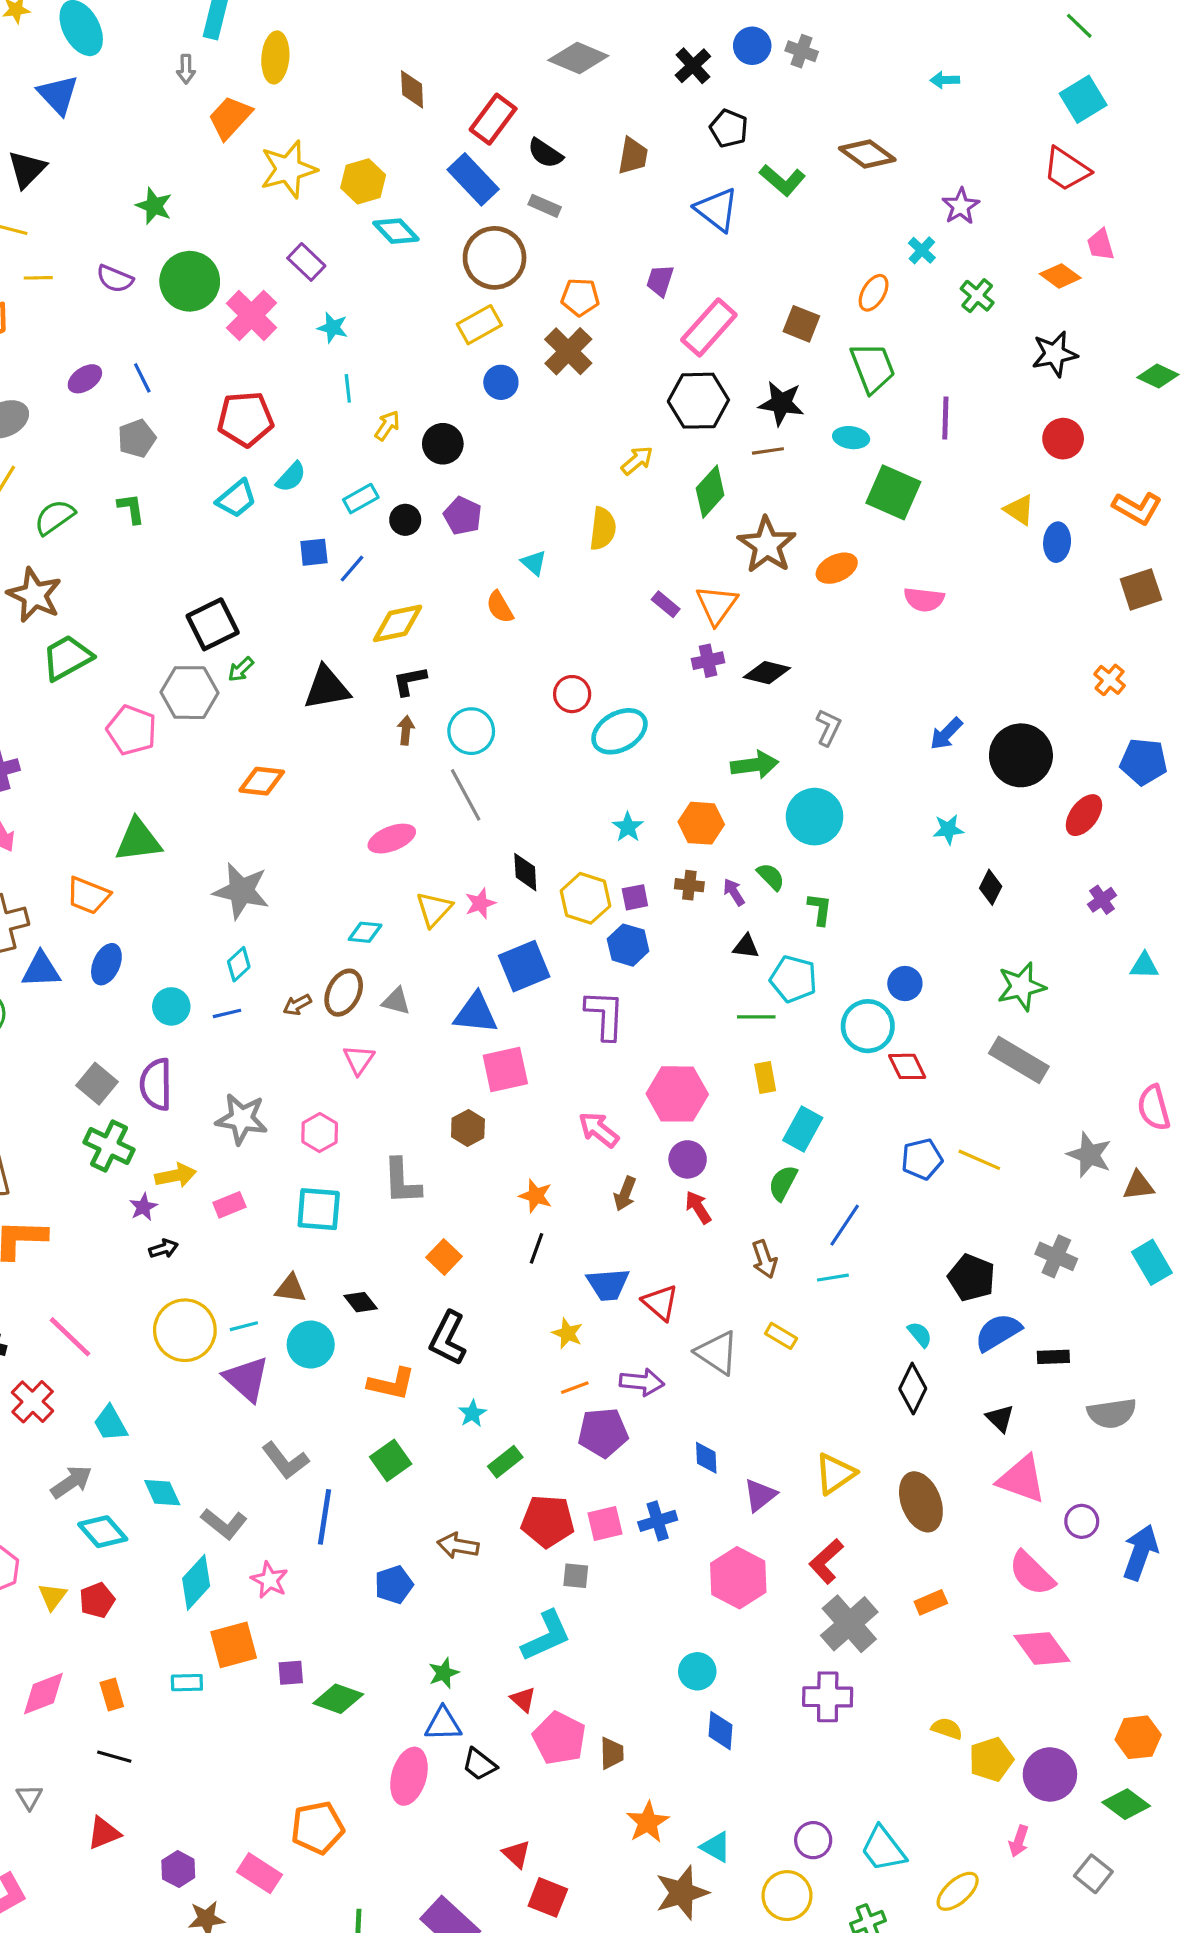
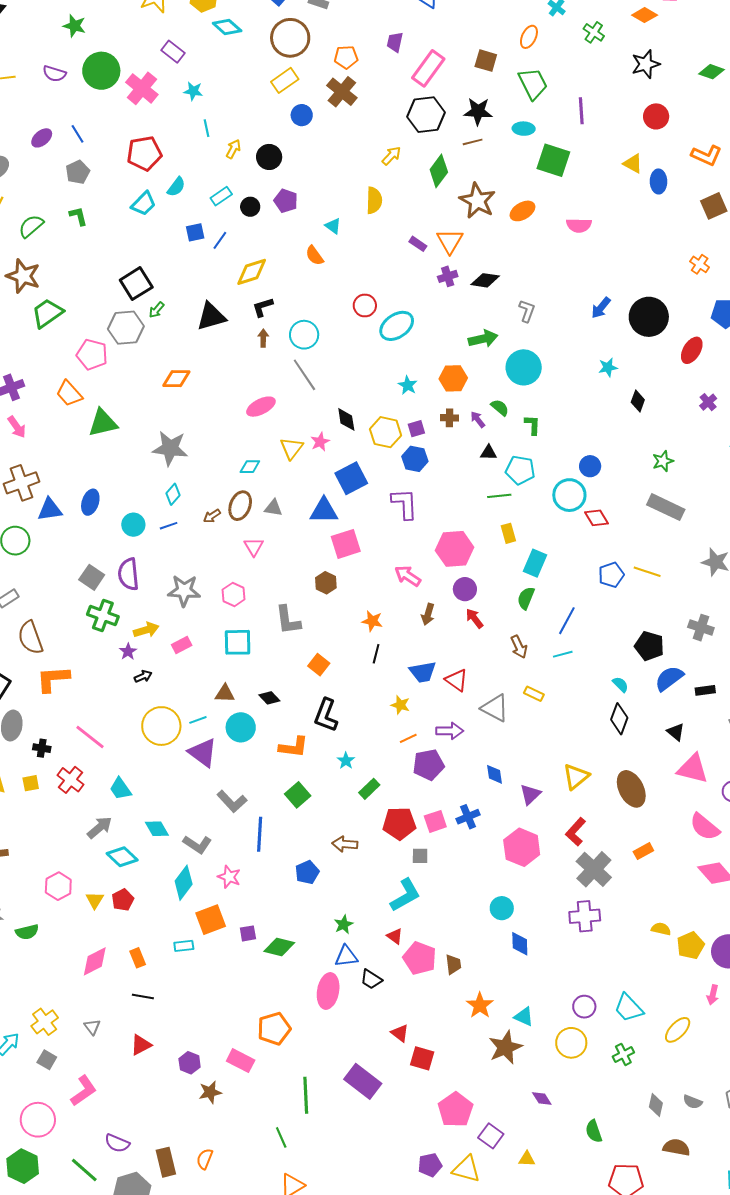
orange trapezoid: (88, 895) -> (69, 394), moved, turned 32
green star: (1021, 987) -> (663, 461), size x0.7

